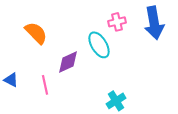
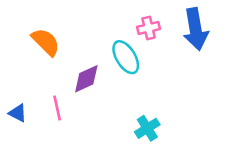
blue triangle: (11, 80) -> (18, 113), moved

